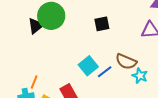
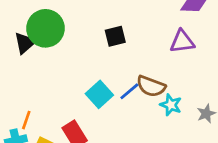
blue line: (105, 72) -> (129, 91), moved

